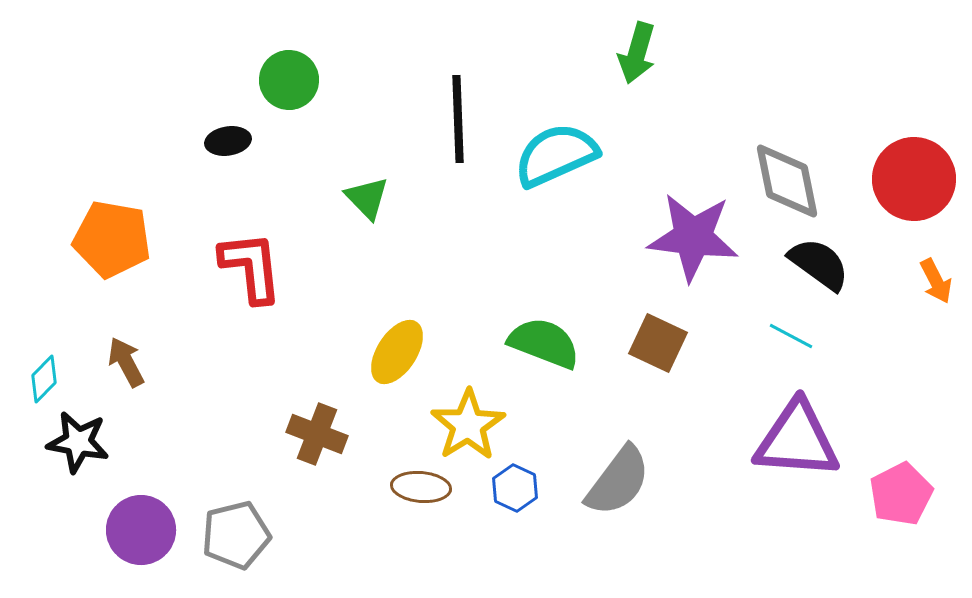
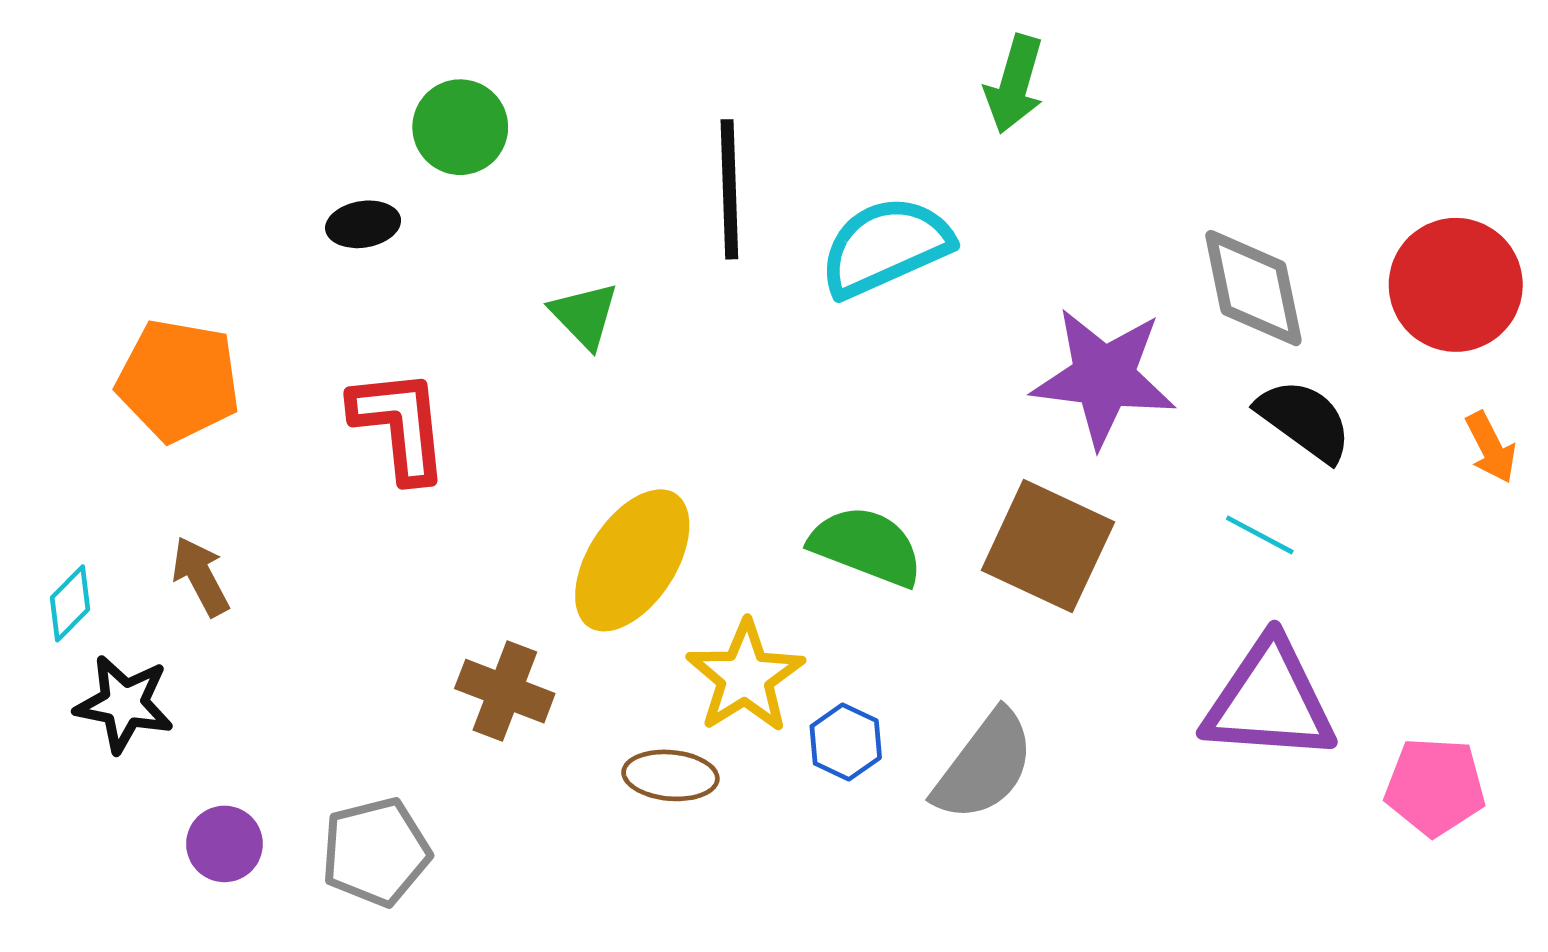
brown square: (658, 343) -> (1048, 546), size x1.4
yellow ellipse: (397, 352) -> (632, 560), size x1.4
blue hexagon: (515, 488) -> (846, 742), moved
pink pentagon: (901, 494) -> (1435, 787), turned 30
purple circle: (141, 530) -> (224, 844), size x0.7

